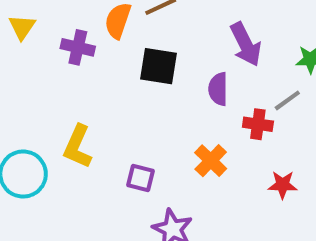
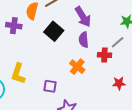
purple arrow: (246, 44) -> (83, 17), moved
black square: (159, 66) -> (54, 31), turned 36
orange cross: (211, 161) -> (77, 67), moved

